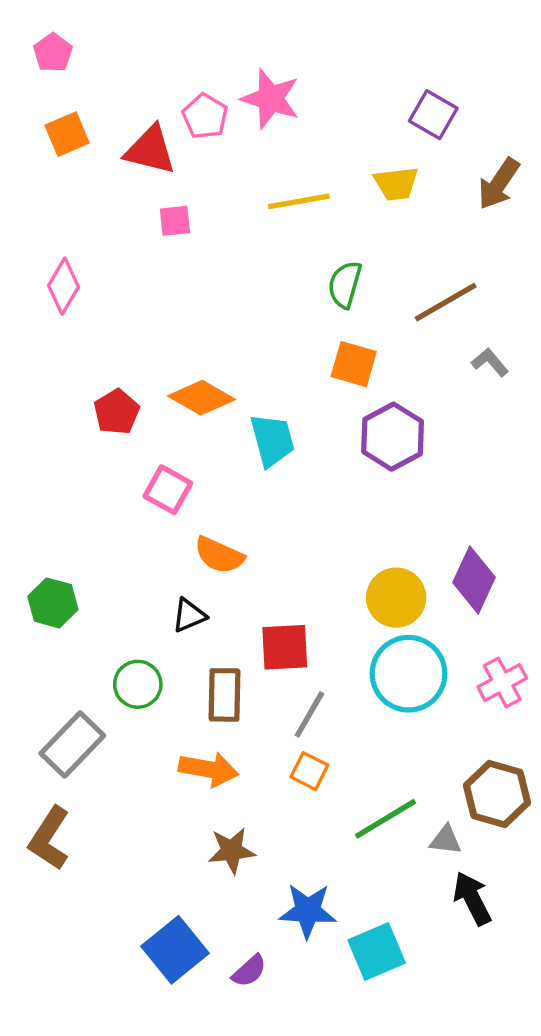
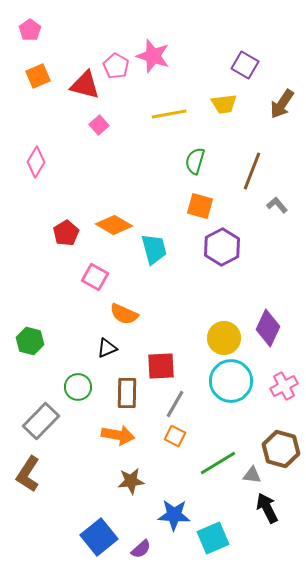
pink square: (175, 221) -> (99, 125), turned -36
brown line: (446, 302) -> (252, 171), turned -39

